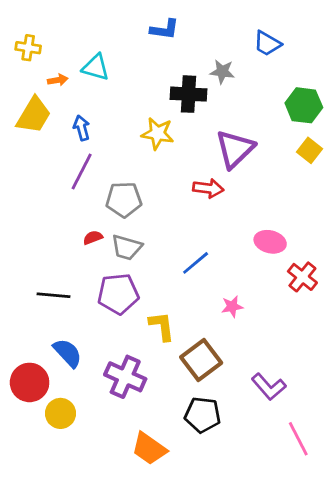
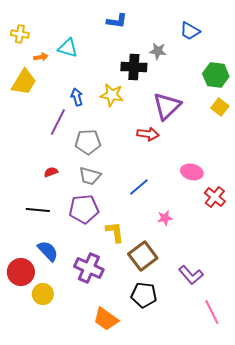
blue arrow: (82, 128) -> (77, 97), moved
red semicircle: (93, 238) -> (51, 172), moved

